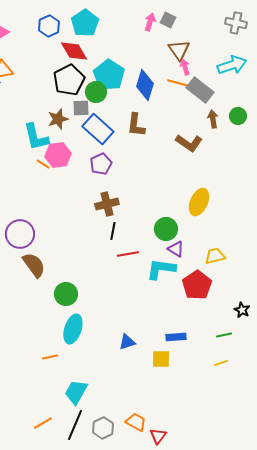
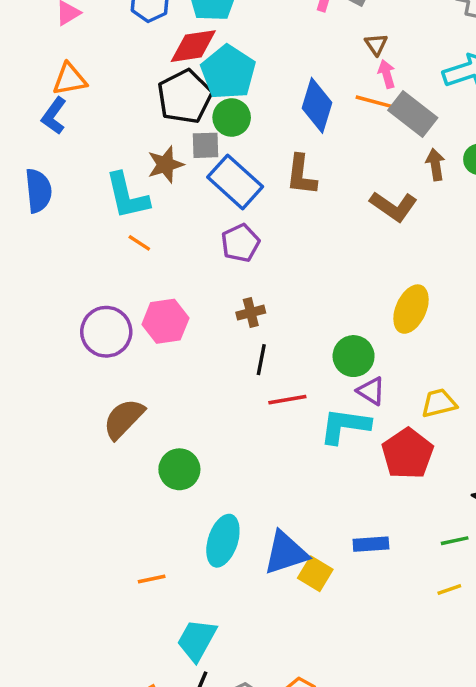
brown triangle: (179, 50) -> (376, 44), size x0.6
red diamond: (74, 51) -> (193, 46), turned -68
cyan pentagon: (109, 75) -> (228, 72), moved
pink hexagon: (58, 155) -> (165, 321), moved
brown cross: (107, 204) -> (251, 313), size x0.7
purple circle: (20, 234) -> (106, 332), moved
brown semicircle: (34, 265) -> (124, 419), turned -100
cyan ellipse: (73, 329) -> (223, 541), moved
blue triangle: (127, 342) -> (286, 553), size x1.6
yellow square: (161, 359) -> (315, 574), moved, turned 30

